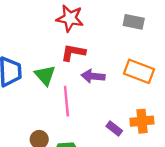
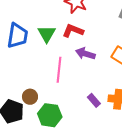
green triangle: (45, 75) -> (47, 34), moved

